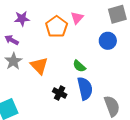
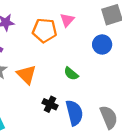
orange pentagon: (57, 27) -> (45, 30), turned -30
blue semicircle: (85, 88) -> (74, 113), moved

